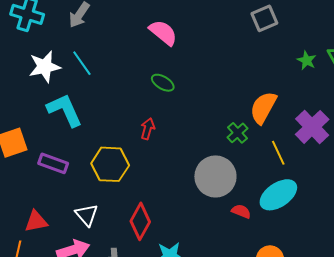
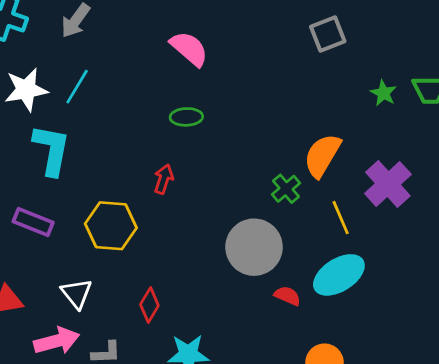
cyan line: (82, 63) -> (77, 87), turned 64
green ellipse: (163, 83) -> (186, 117), turned -35
cyan L-shape: (65, 110) -> (51, 150), turned 33
red diamond: (140, 221) -> (149, 305), size x0.7

